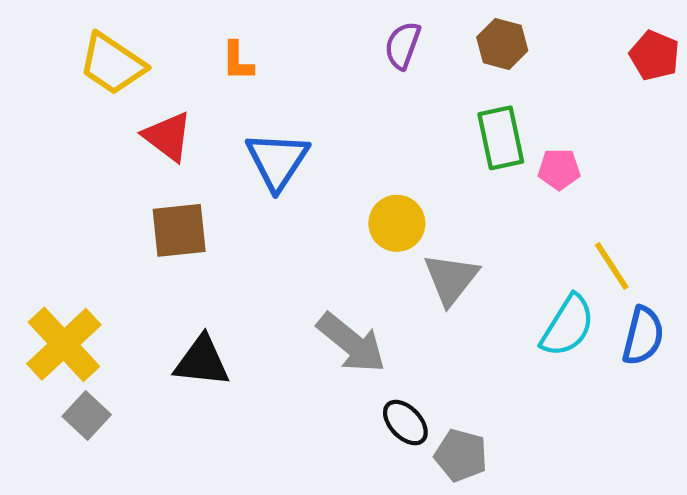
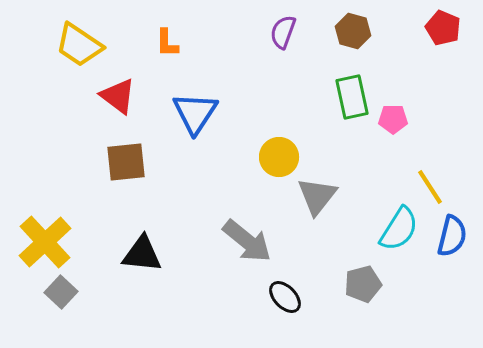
red pentagon: (654, 55) -> (443, 28), moved
gray pentagon: (461, 455) -> (363, 284), moved, turned -30

